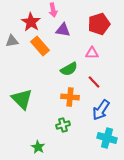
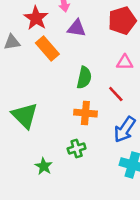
pink triangle: (92, 53) -> (125, 62), moved
green semicircle: (69, 69) -> (84, 78), turned -48
green star: (38, 147) -> (44, 166), moved

